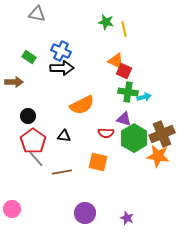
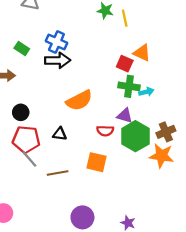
orange triangle: (116, 61) -> (142, 53), moved
brown cross: (162, 134) -> (166, 132), size x0.7
red pentagon: (33, 141) -> (26, 139), turned -30

